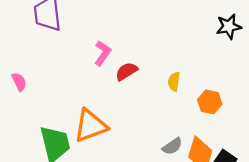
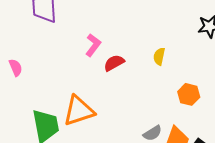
yellow semicircle: (174, 82) -> (159, 56), moved

